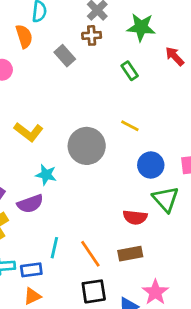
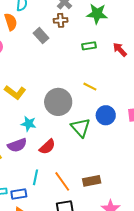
red arrow: (175, 56) -> (120, 50), moved
green rectangle: (130, 71) -> (89, 46), turned -64
green triangle: (166, 199) -> (81, 128), moved
red semicircle: (135, 217) -> (47, 147), moved, turned -48

